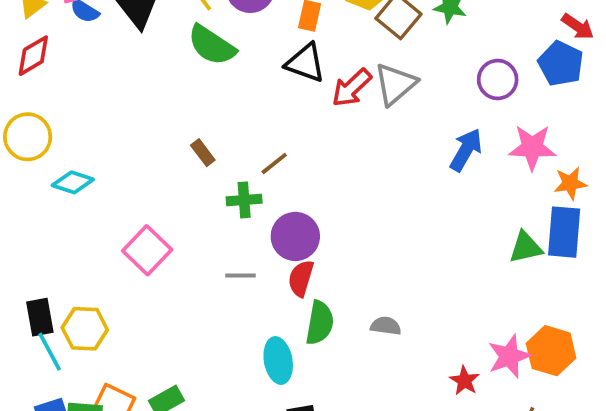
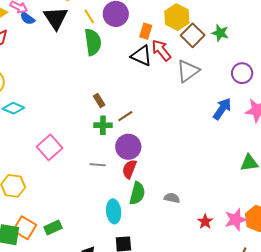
green semicircle: (212, 45) -> (93, 42), turned -136
red arrow: (352, 88) -> (161, 50), moved, turned 90
brown rectangle: (203, 153) -> (99, 100), moved
brown line: (274, 164) -> (125, 116), moved
red star: (465, 381) -> (205, 222), moved

